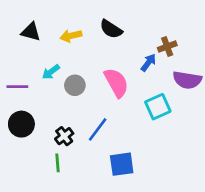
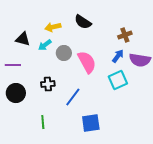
black triangle: (31, 32) -> (23, 39), moved
blue arrow: (148, 63) -> (118, 56), moved
cyan arrow: (51, 72) -> (45, 45), moved
gray circle: (75, 85) -> (64, 53), moved
black cross: (64, 136) -> (48, 84), moved, turned 32

